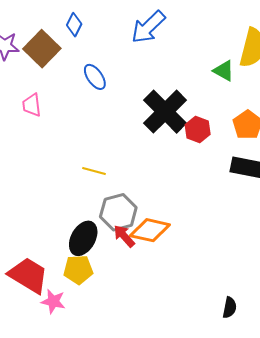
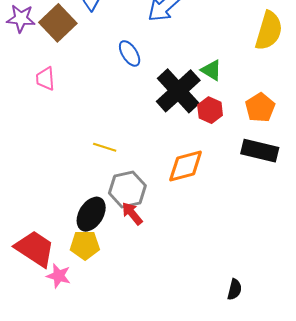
green triangle: (224, 71) -> (211, 70), moved
blue ellipse: (95, 77) -> (130, 53), moved
orange diamond: (150, 230) -> (186, 166), moved, turned -30

